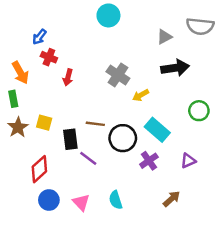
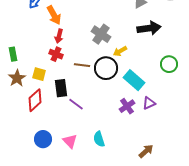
red cross: (49, 57) -> (56, 54), moved
orange arrow: (20, 73) -> (54, 15), moved
brown line: (95, 124) -> (82, 65), moved
black circle: (123, 138) -> (106, 68), moved
purple triangle: (188, 161) -> (149, 103), moved
red diamond: (39, 169) -> (35, 100), moved
brown arrow: (172, 199) -> (146, 151), moved

